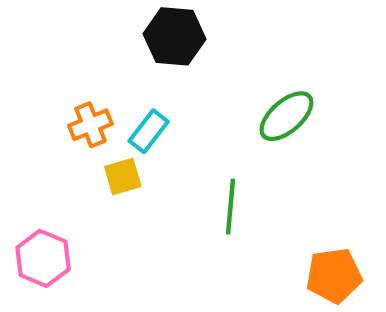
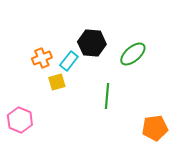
black hexagon: (174, 36) -> (92, 43), moved

